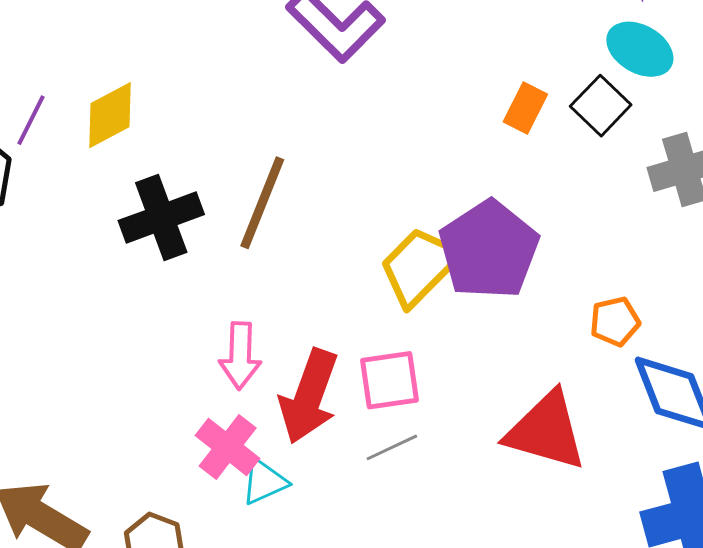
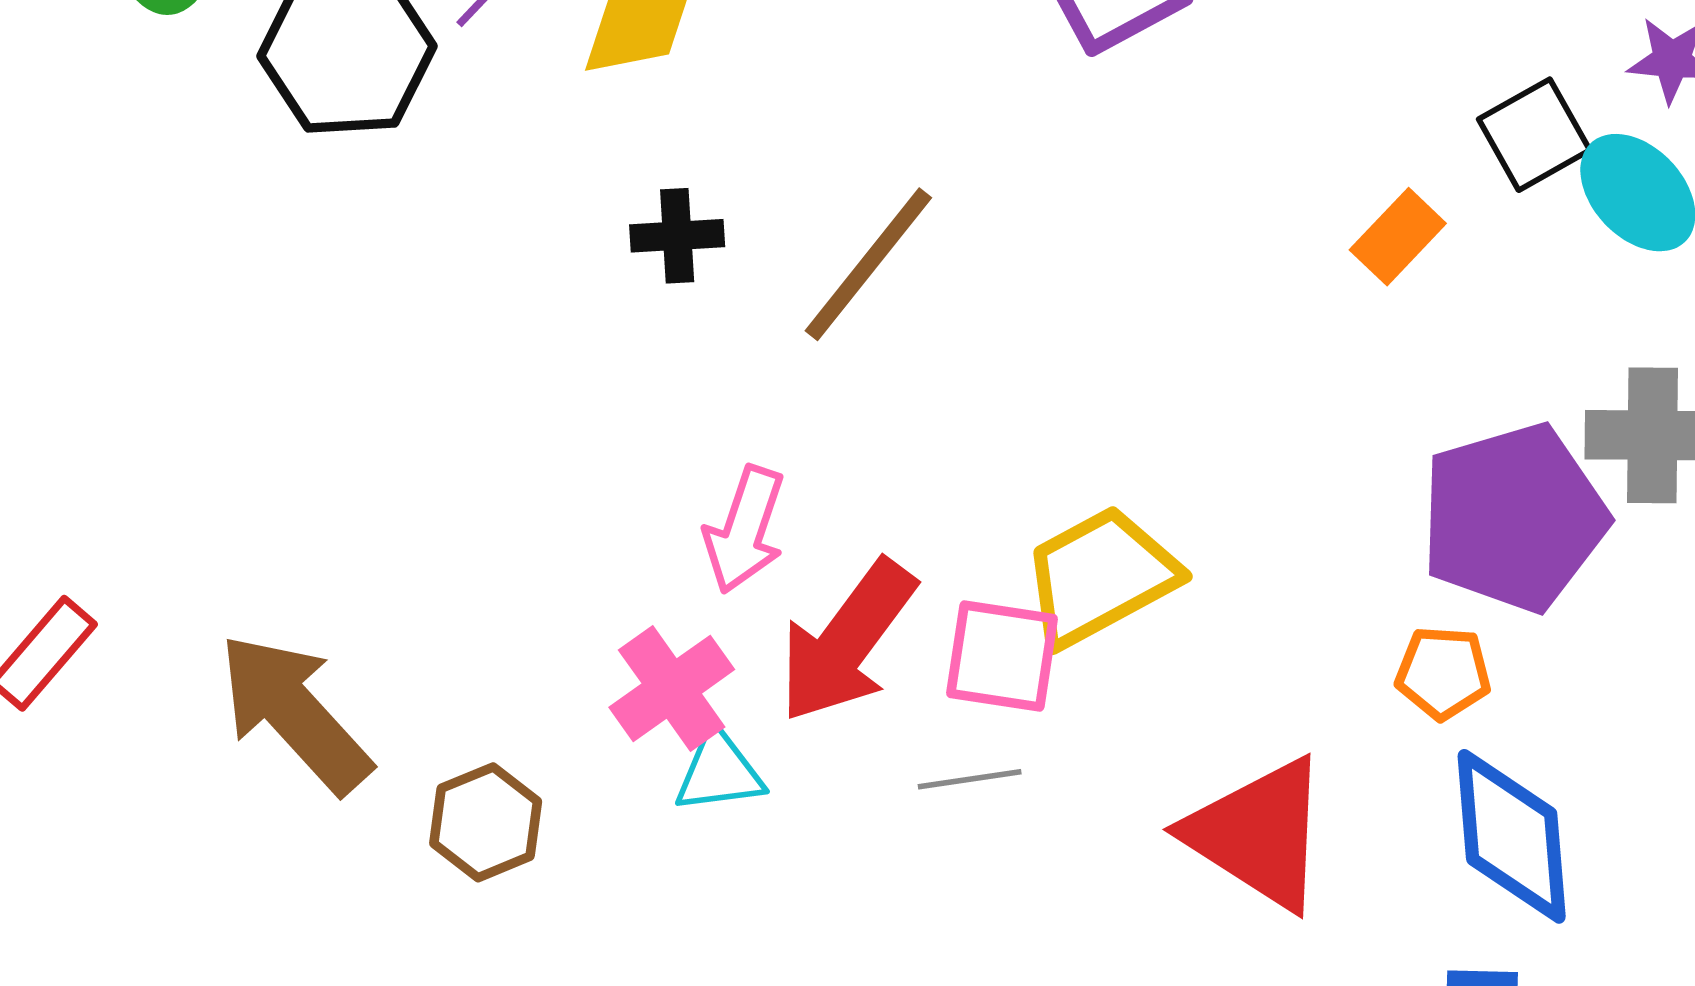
black square: (601, 106) -> (1534, 135), moved
black cross: (161, 218) -> (677, 236), size x0.6
purple pentagon: (489, 250) -> (1514, 518), moved
yellow trapezoid: (419, 267) -> (1100, 576), moved

